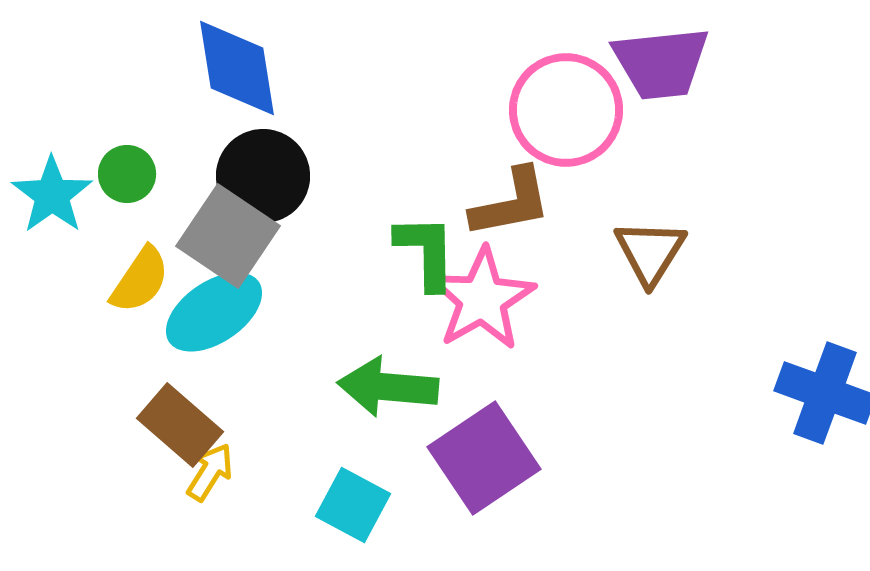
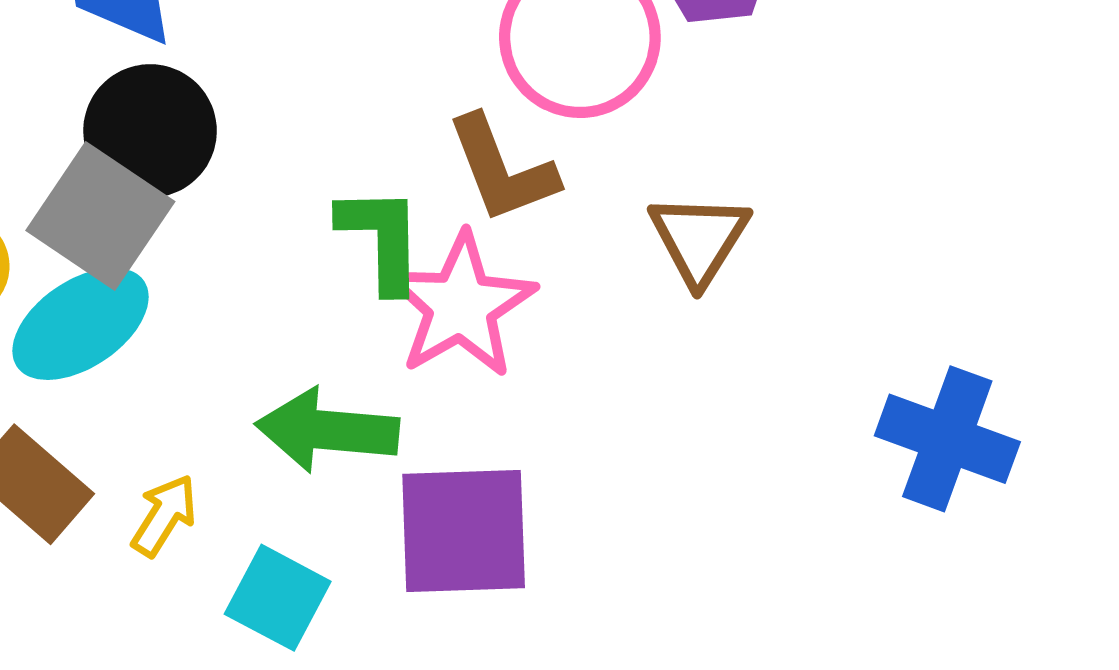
brown L-shape: (511, 203) -> (502, 169), turned 80
purple square: (484, 458) -> (464, 531), turned 32
yellow arrow: (210, 472) -> (164, 515), moved

